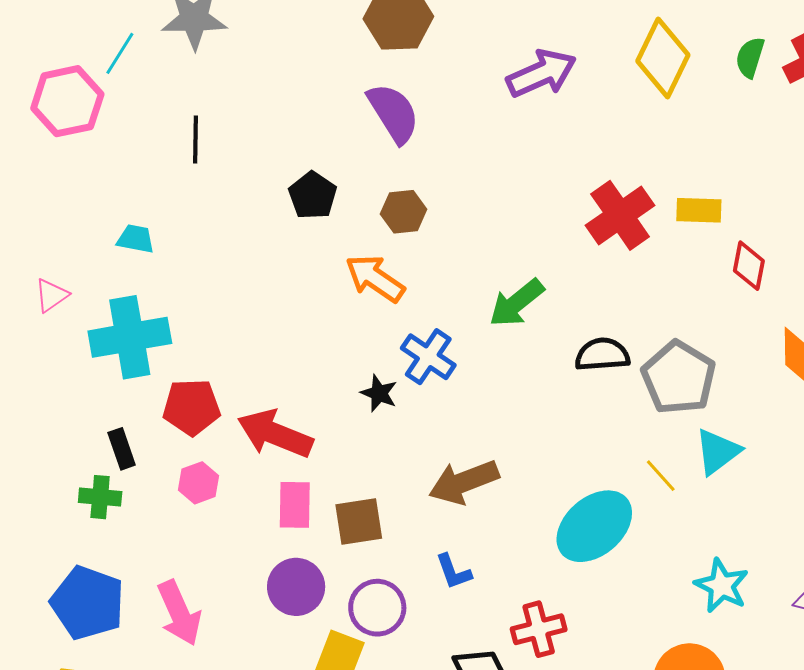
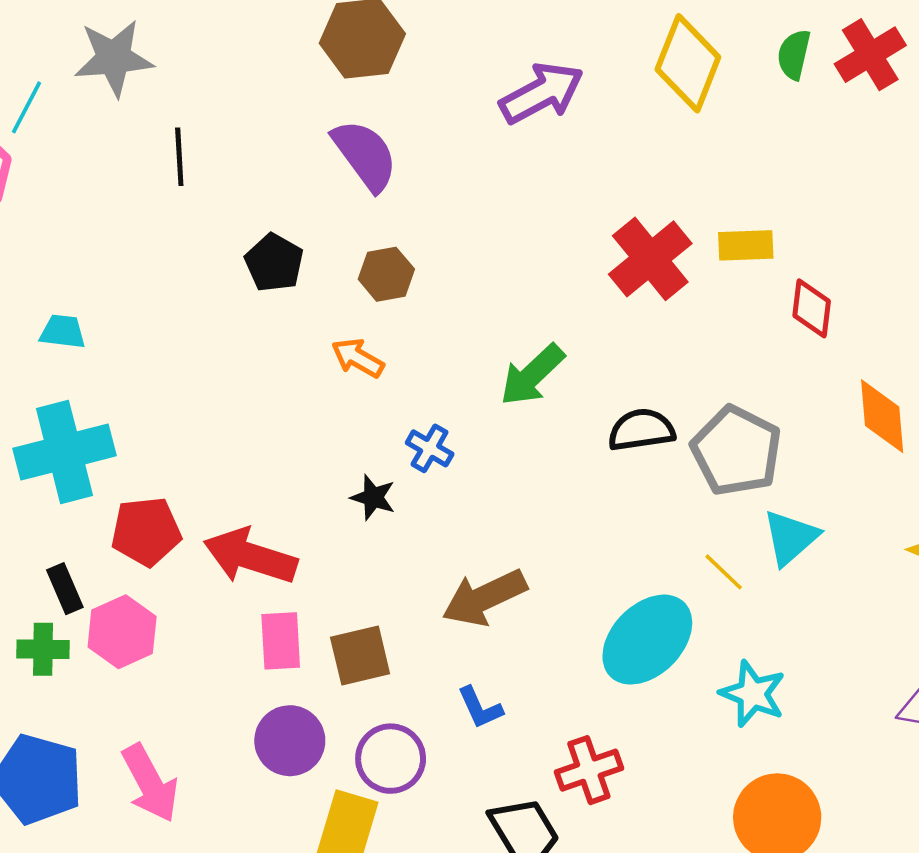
black line: (196, 140) -> (179, 157), moved
orange arrow: (375, 278) -> (358, 358), size x0.7
blue cross: (428, 357) -> (430, 448), size x0.7
pink hexagon: (198, 483) -> (122, 632), moved, size x1.4
cyan star: (722, 586) -> (753, 694), moved

